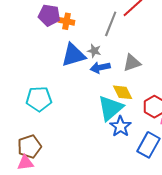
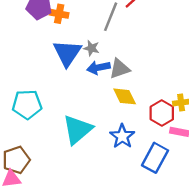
blue triangle: (73, 55) -> (67, 53), turned -40
gray triangle: (132, 63) -> (120, 69), moved
cyan triangle: (110, 108) -> (77, 130), moved

